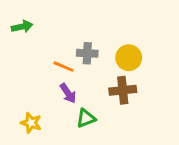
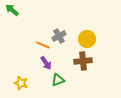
green arrow: (22, 27) -> (12, 10), moved, turned -128
gray cross: (87, 53) -> (59, 36), turned -32

